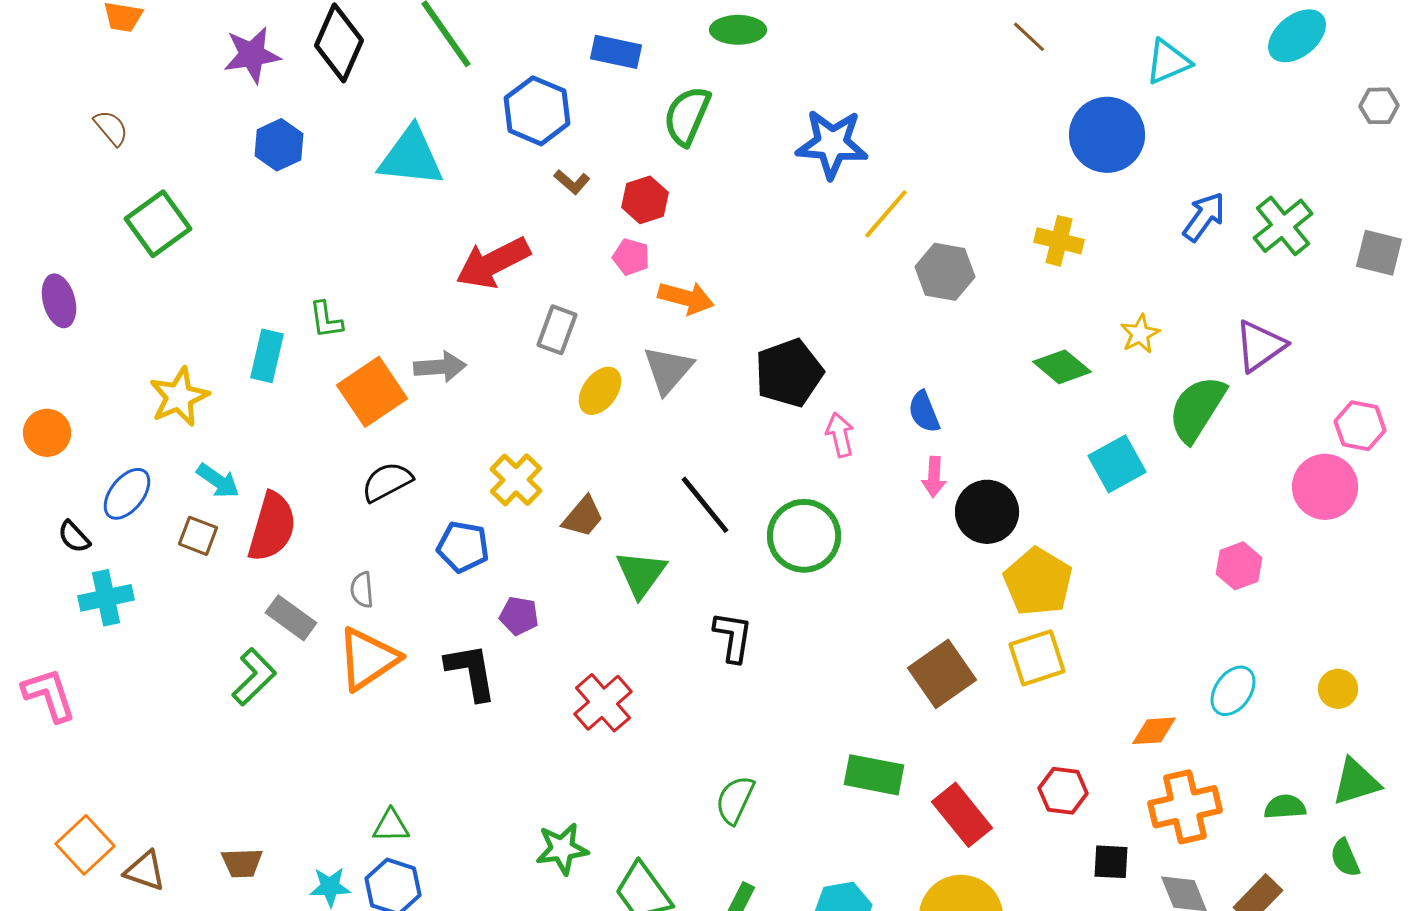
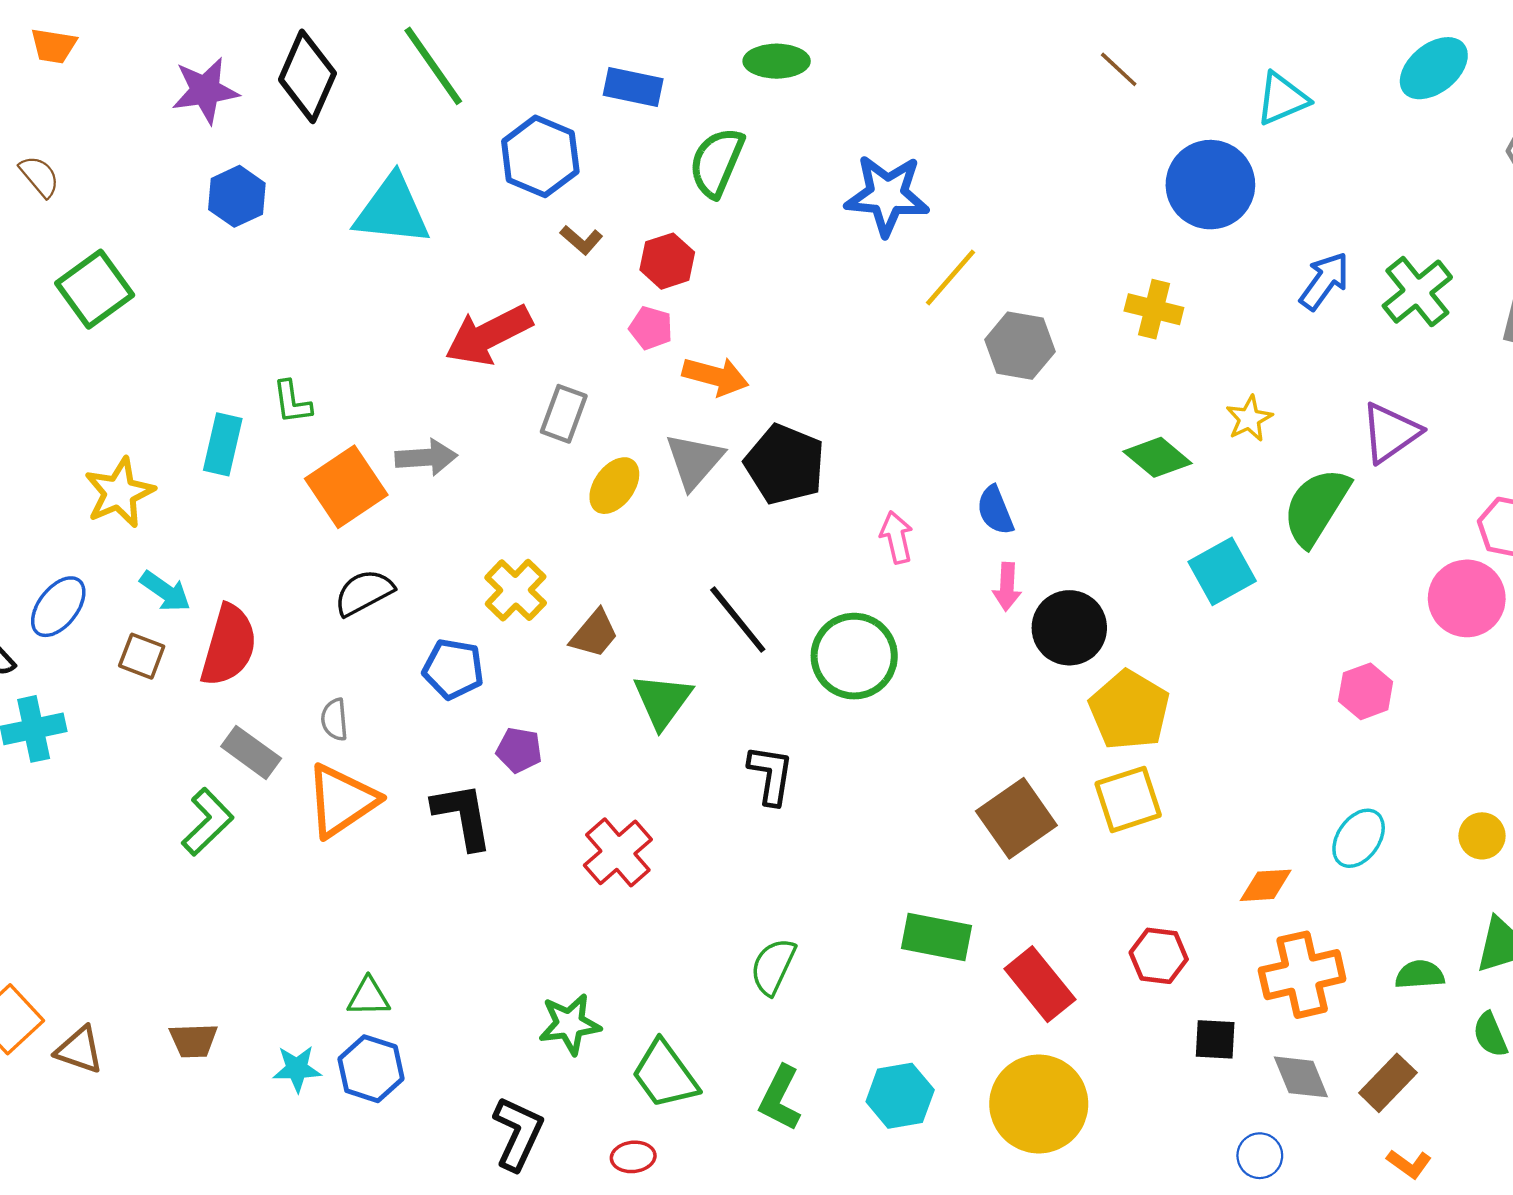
black pentagon: (789, 373) -> (785, 464), moved, turned -30

